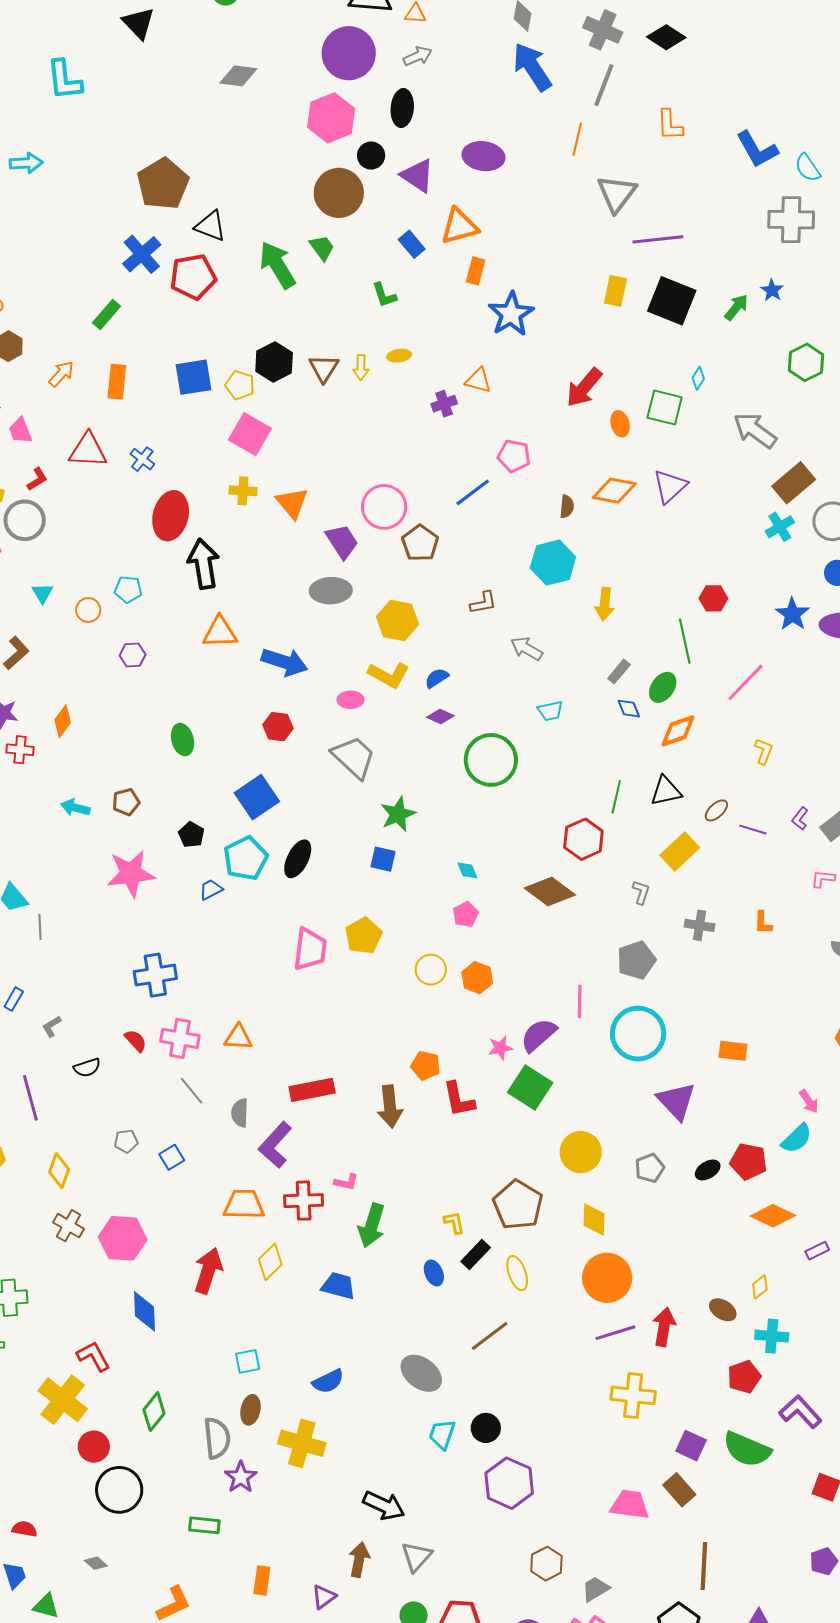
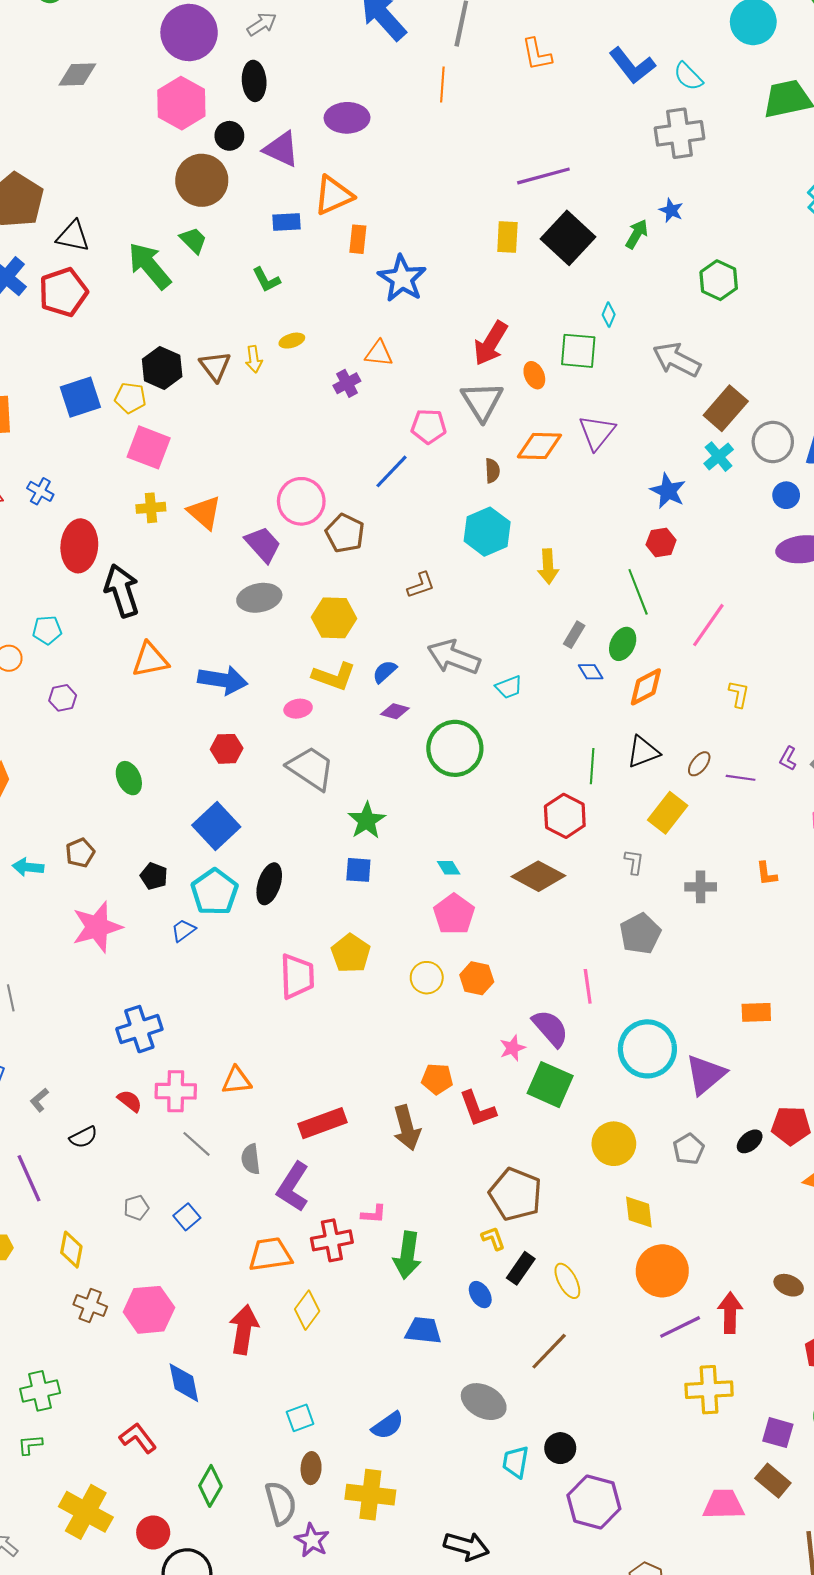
gray triangle: (617, 194) -> (482, 401), moved
blue rectangle: (412, 244) -> (287, 222), turned -44
black square: (672, 301) -> (568, 238), turned 30
blue star: (792, 614) -> (668, 491), moved
gray arrow: (527, 649) -> (454, 657), moved, size x1.5
pink pentagon: (466, 914) -> (454, 914), size x1.5
cyan circle: (638, 1034) -> (647, 1049), moved
purple semicircle: (539, 1035) -> (550, 1028), turned 99
purple triangle: (676, 1101) -> (706, 1074), turned 42
brown pentagon: (518, 1205) -> (516, 1194), moved
blue trapezoid: (338, 1286) -> (423, 1330), moved
yellow cross: (63, 1400) -> (86, 1512), moved

